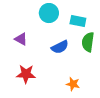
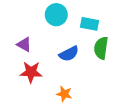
red star: (26, 74) -> (31, 72), moved
orange star: (73, 84) -> (64, 94), moved

